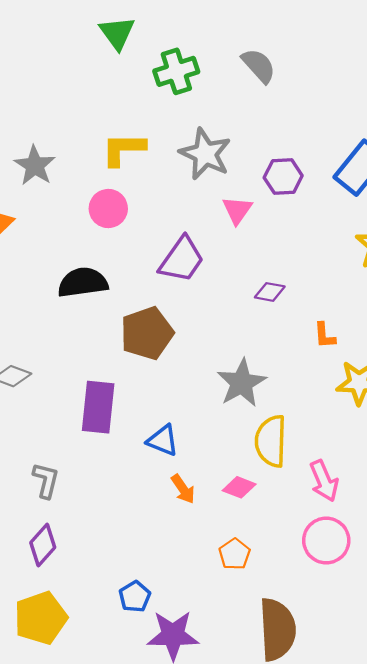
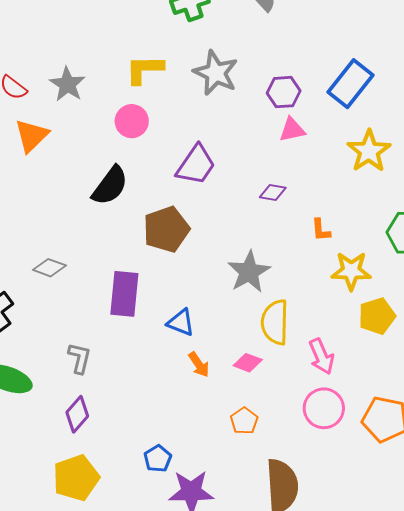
pink triangle: (237, 210) -> (292, 130), moved, turned 44
black semicircle: (83, 282) -> (110, 186), turned 135

